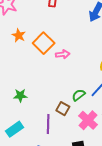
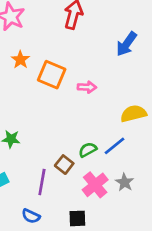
orange square: (44, 43) -> (52, 75), turned -30
pink arrow: (63, 54) -> (87, 87), moved

